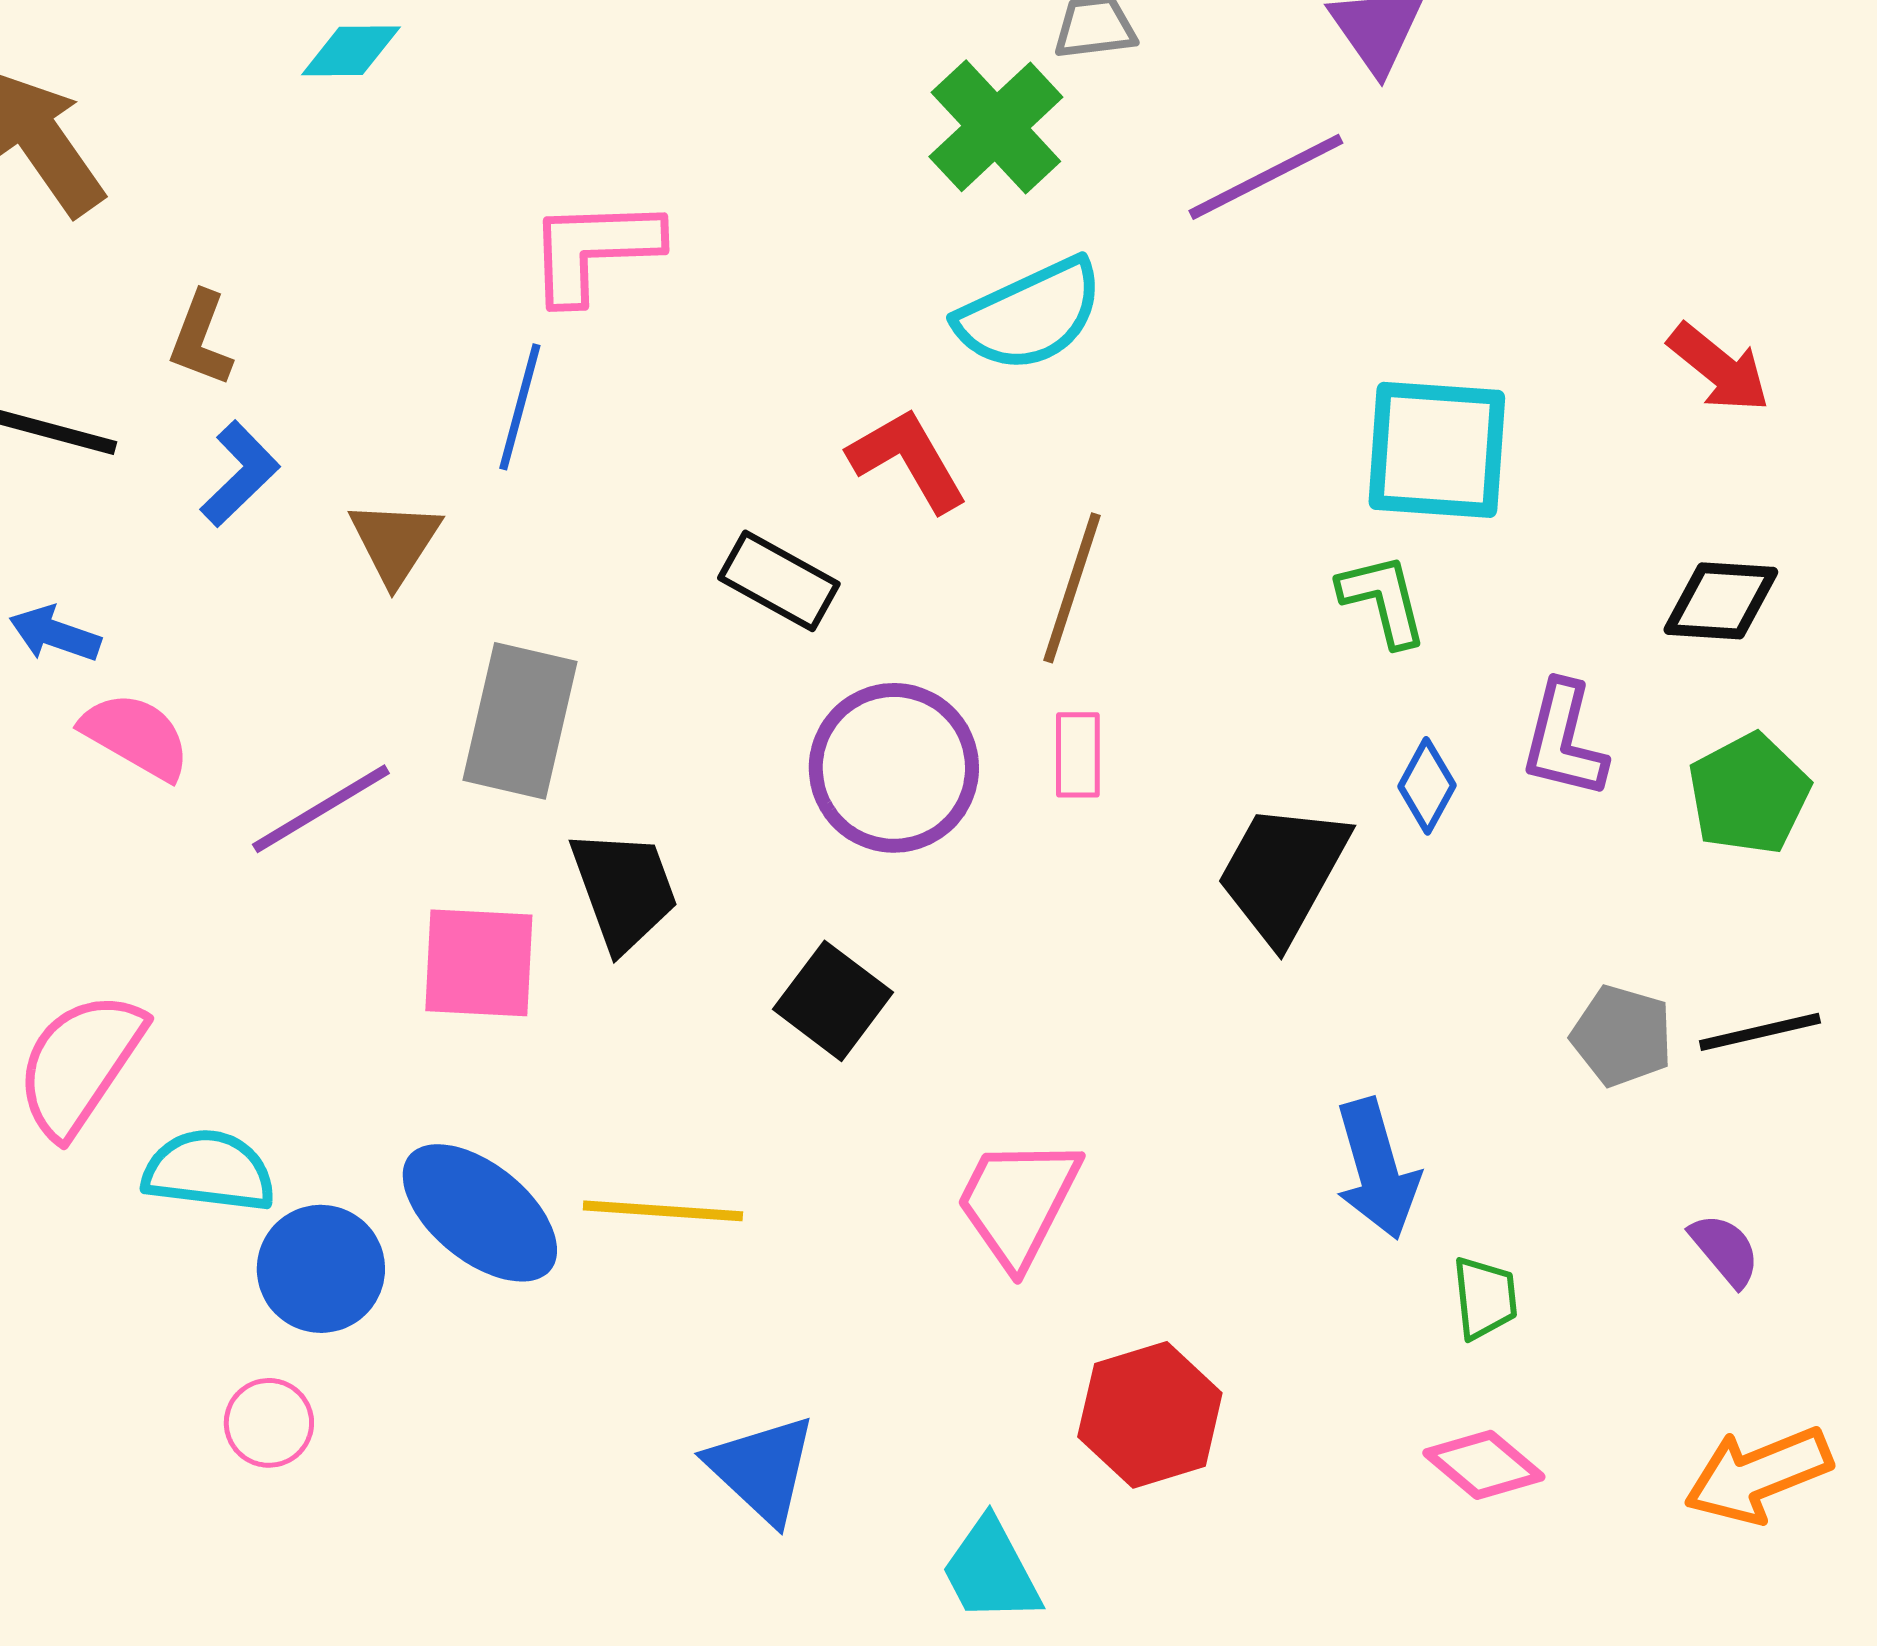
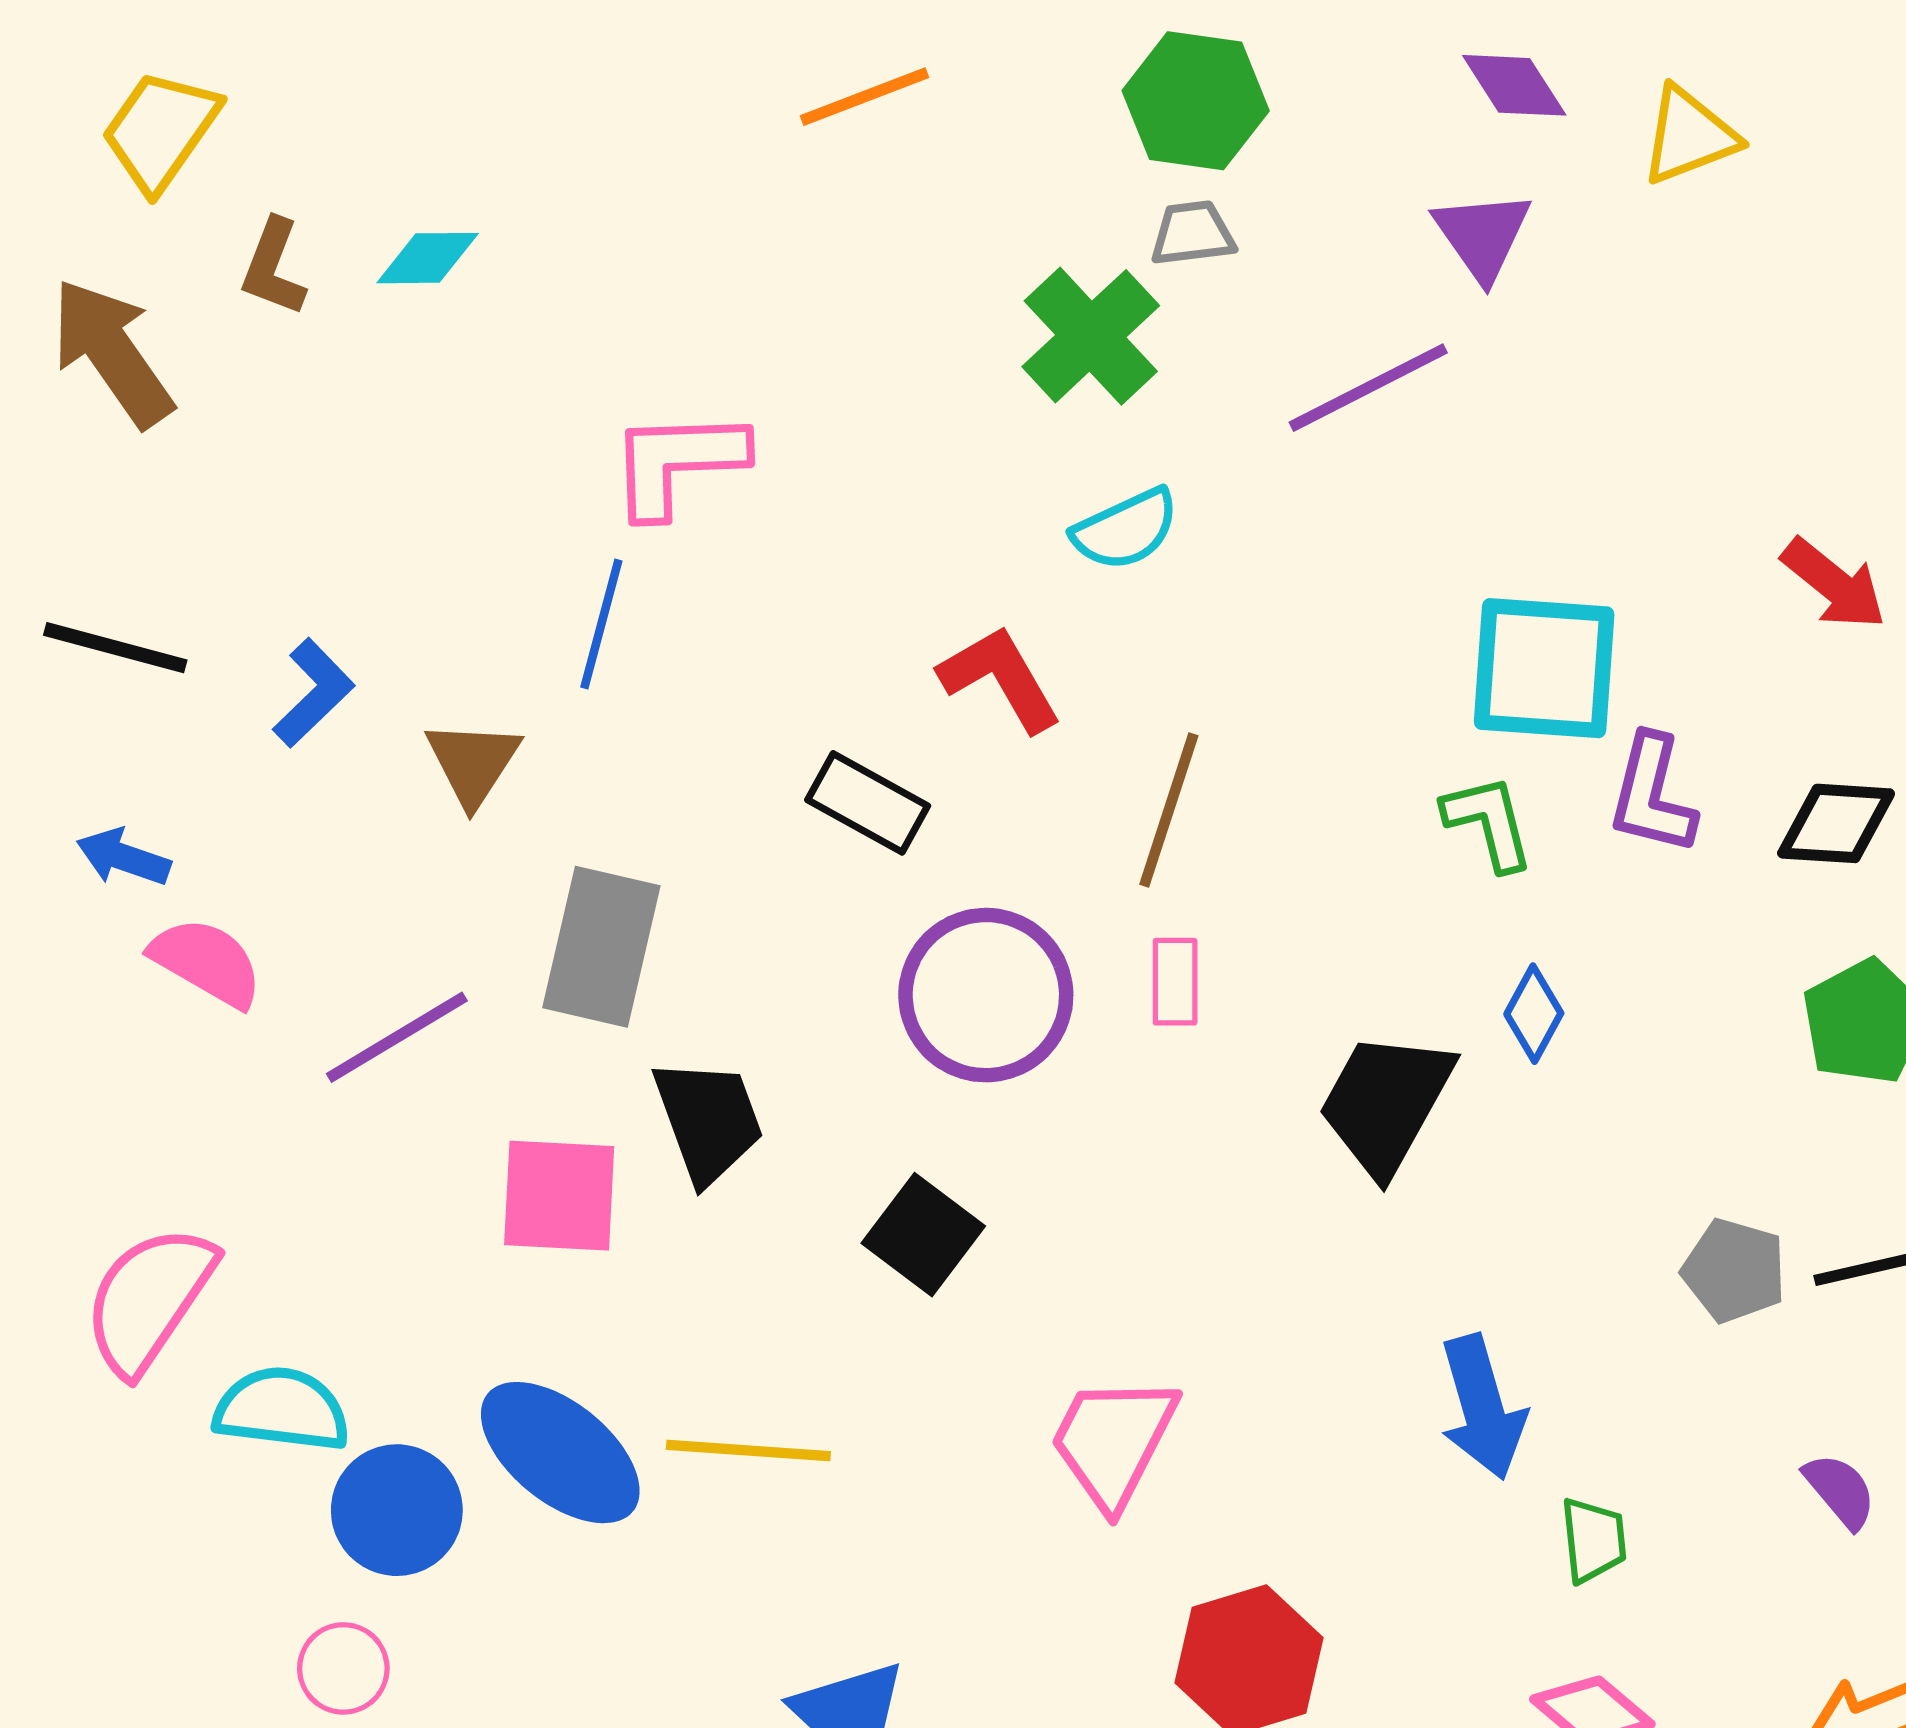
cyan semicircle: (1030, 315) -> (1126, 529), size x0.7
brown L-shape: (201, 339) -> (273, 267), moved
purple L-shape: (1564, 740) -> (1652, 795), moved

